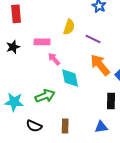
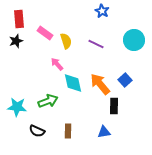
yellow semicircle: (69, 27) -> (66, 41), moved, turned -35
pink rectangle: (42, 42) -> (45, 33), moved, turned 35
black star: (13, 47) -> (16, 41), moved
orange arrow: (100, 65) -> (100, 84), moved

